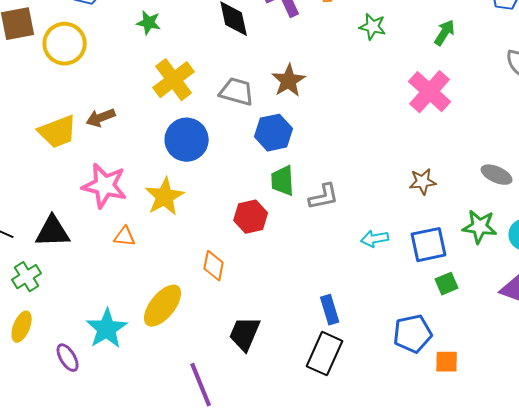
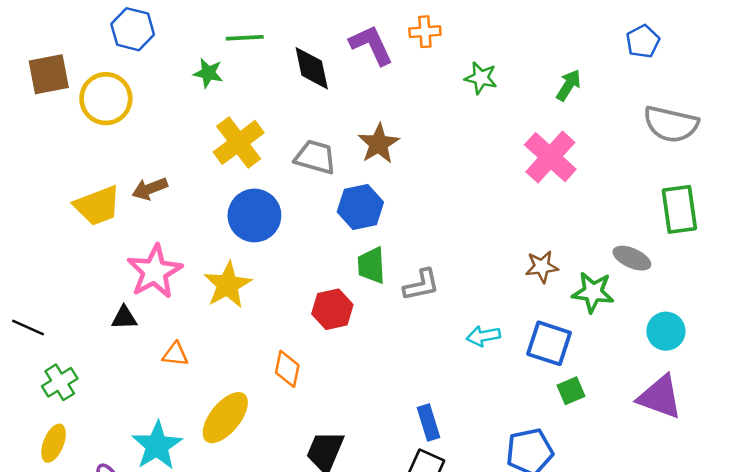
pink star: (105, 186) -> (155, 272), turned 30
green star: (480, 227) -> (593, 292), moved
black triangle: (53, 232) -> (124, 318), moved, size x0.6
orange triangle: (125, 237) -> (175, 354), moved
blue square: (429, 245) -> (549, 343), turned 30

